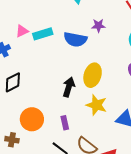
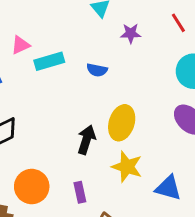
purple star: (98, 26) -> (131, 33), moved
pink triangle: (22, 31) -> (20, 45), moved
blue semicircle: (75, 39) -> (97, 70), size x0.6

